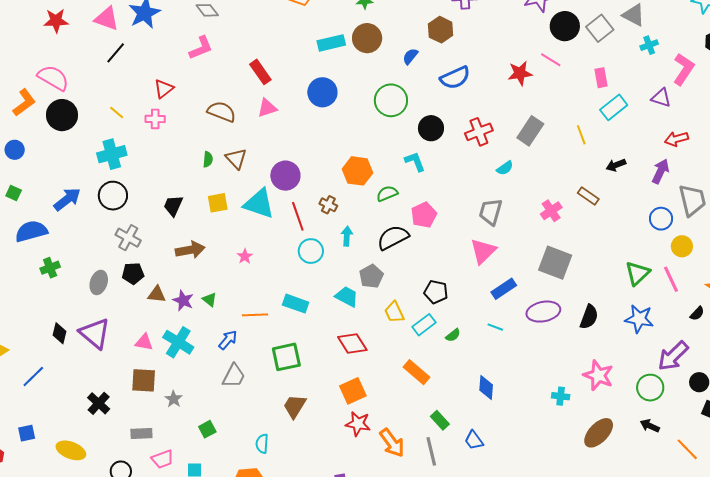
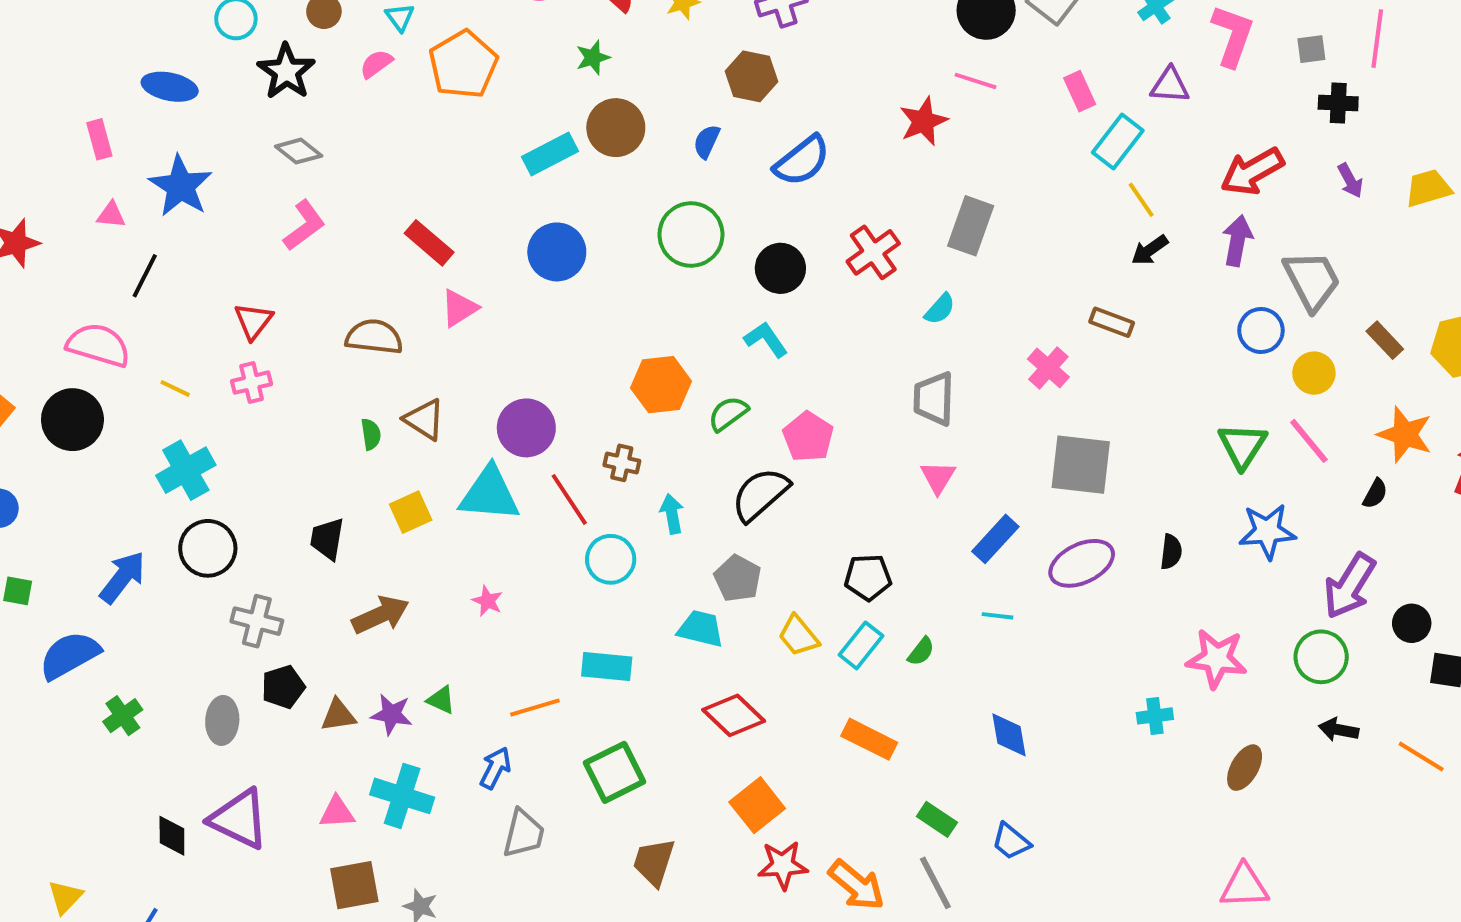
pink triangle: (107, 19) -> (111, 215), size x0.6
pink semicircle: (53, 78) -> (98, 345), moved
purple triangle: (661, 98) -> (1170, 85), moved
yellow line: (581, 135) -> (1141, 200), moved
red arrow: (676, 139) -> (1252, 171), size x1.4
pink triangle: (483, 251) -> (938, 477), size x0.7
black semicircle: (589, 317) -> (1171, 552), size x0.7
brown ellipse: (599, 433) -> (1245, 768), size x0.7

